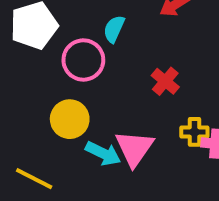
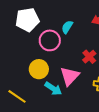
pink triangle: (134, 148) -> (70, 76), moved

